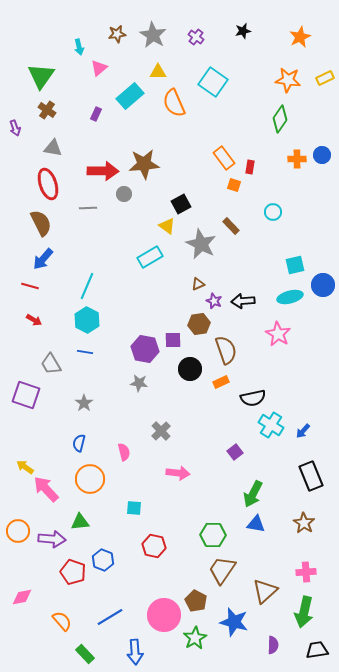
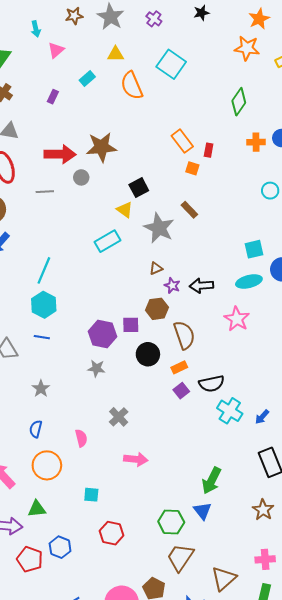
orange star: (288, 80) -> (247, 48), moved
cyan rectangle: (130, 96) -> (87, 78), size x0.6
cyan circle: (273, 212) -> (270, 191), moved
purple square: (235, 452) -> (181, 391), moved
blue triangle: (256, 524) -> (202, 511), moved, turned 42

